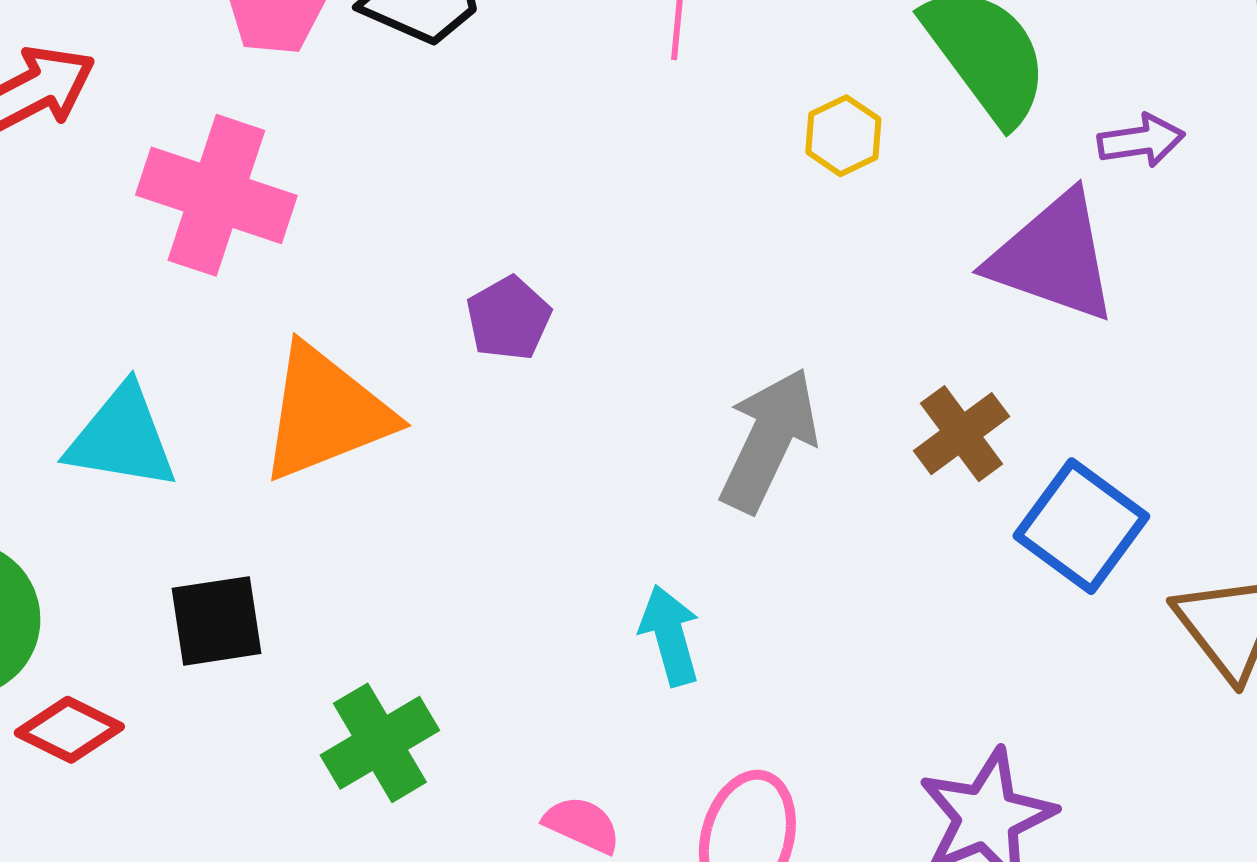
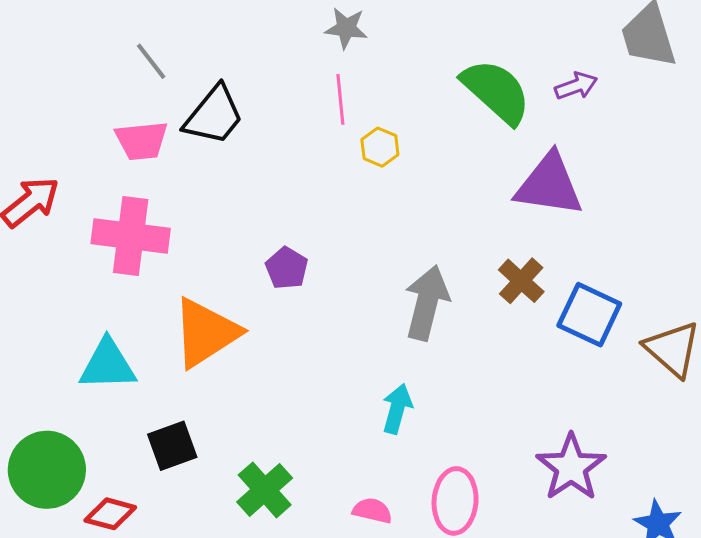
yellow hexagon: (843, 136) -> (380, 147), moved
purple arrow: (1141, 141) -> (576, 86), moved
cyan arrow: (670, 635) -> (397, 409), turned 42

